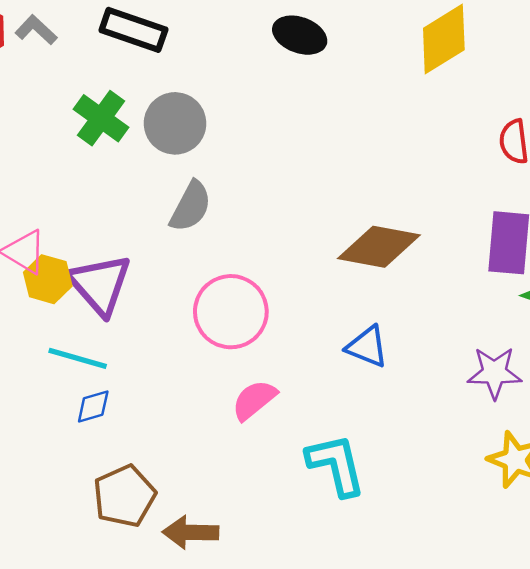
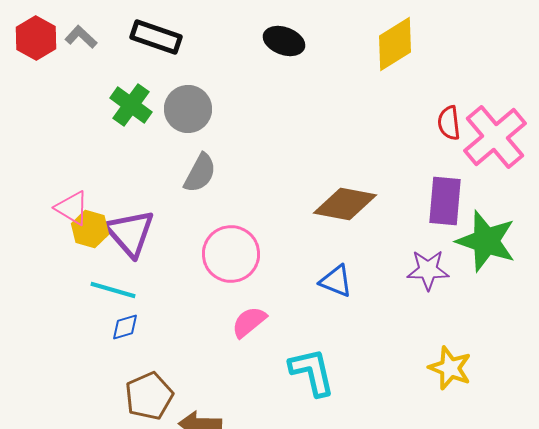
purple star: (494, 373) -> (428, 270), moved

